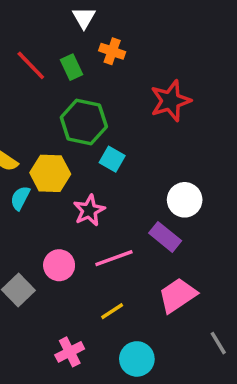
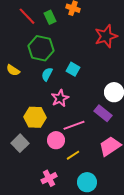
green hexagon: (84, 122) -> (41, 48), moved
yellow hexagon: (50, 173) -> (35, 117), moved
cyan semicircle: (20, 198) -> (47, 74), moved
pink circle: (59, 265) -> (56, 140), moved

